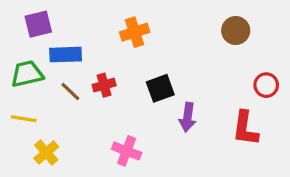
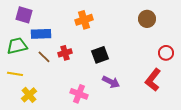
purple square: (38, 24) -> (24, 15), turned 30
purple arrow: (188, 117) -> (111, 82), moved, turned -72
red L-shape: (245, 128) -> (153, 80), turned 30

